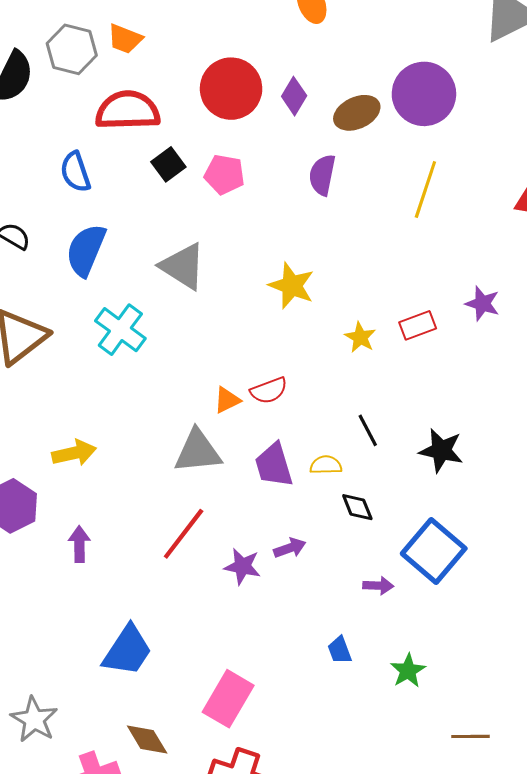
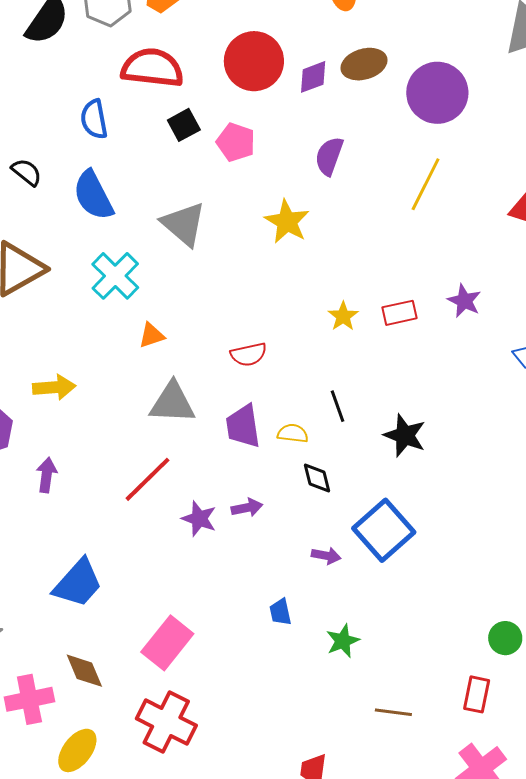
purple diamond: (294, 96) -> (313, 77), turned 30
brown ellipse: (357, 113) -> (364, 64), moved
blue semicircle: (86, 250) -> (93, 195), turned -58
yellow star: (292, 286) -> (287, 222), moved
orange triangle: (227, 400) -> (152, 335), moved

